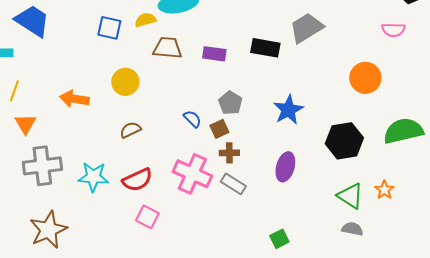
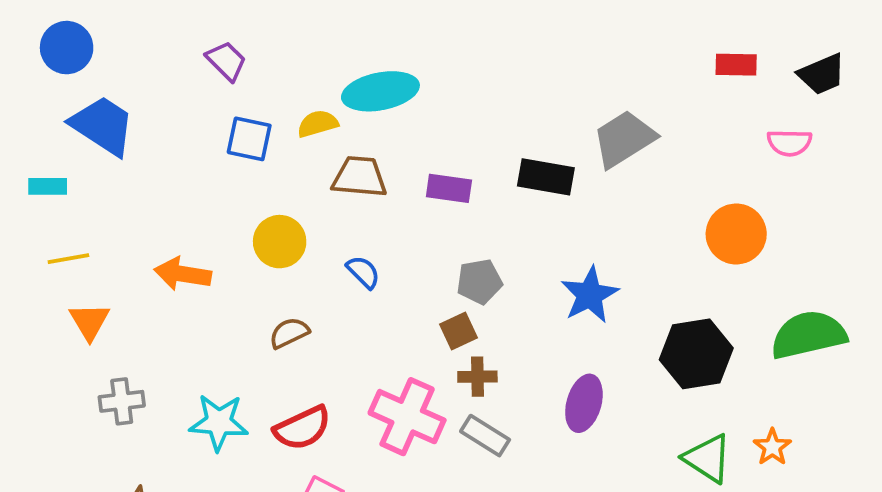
yellow line: (14, 91) -> (68, 259), turned 60
gray pentagon: (230, 103) -> (479, 282), turned 30
blue semicircle: (192, 119) -> (363, 272), moved
gray cross: (42, 166) -> (122, 401), size x0.6

